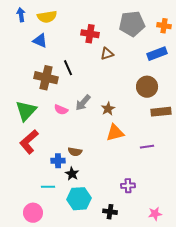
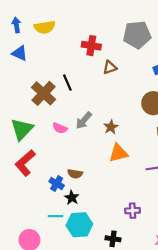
blue triangle: (40, 41) -> (20, 53), moved
brown cross: (46, 78) -> (44, 93), turned 30
blue cross: (58, 161) -> (57, 183), turned 32
cyan line: (48, 187) -> (55, 216), moved

